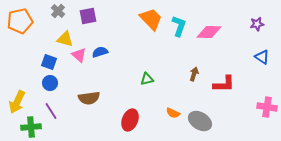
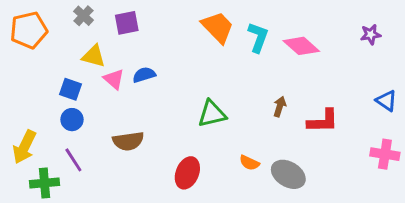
pink diamond: (209, 32) -> (301, 46), turned 40
blue triangle: (262, 57) -> (386, 101), moved
green triangle: (147, 79) -> (212, 114), size x1.5

